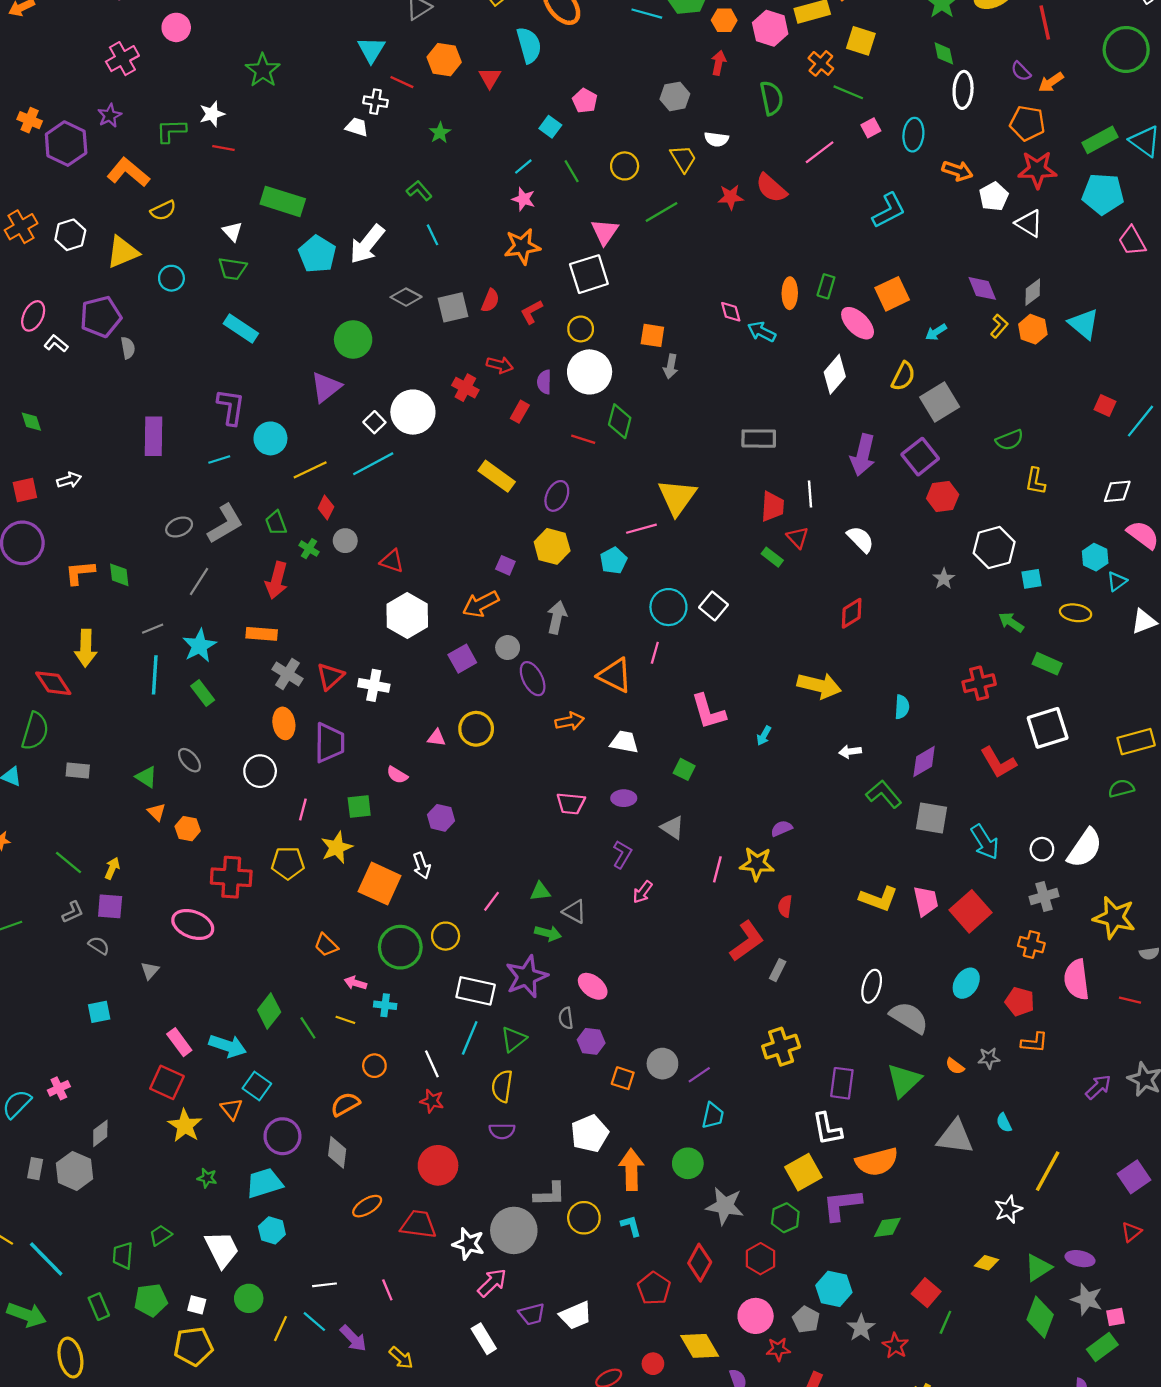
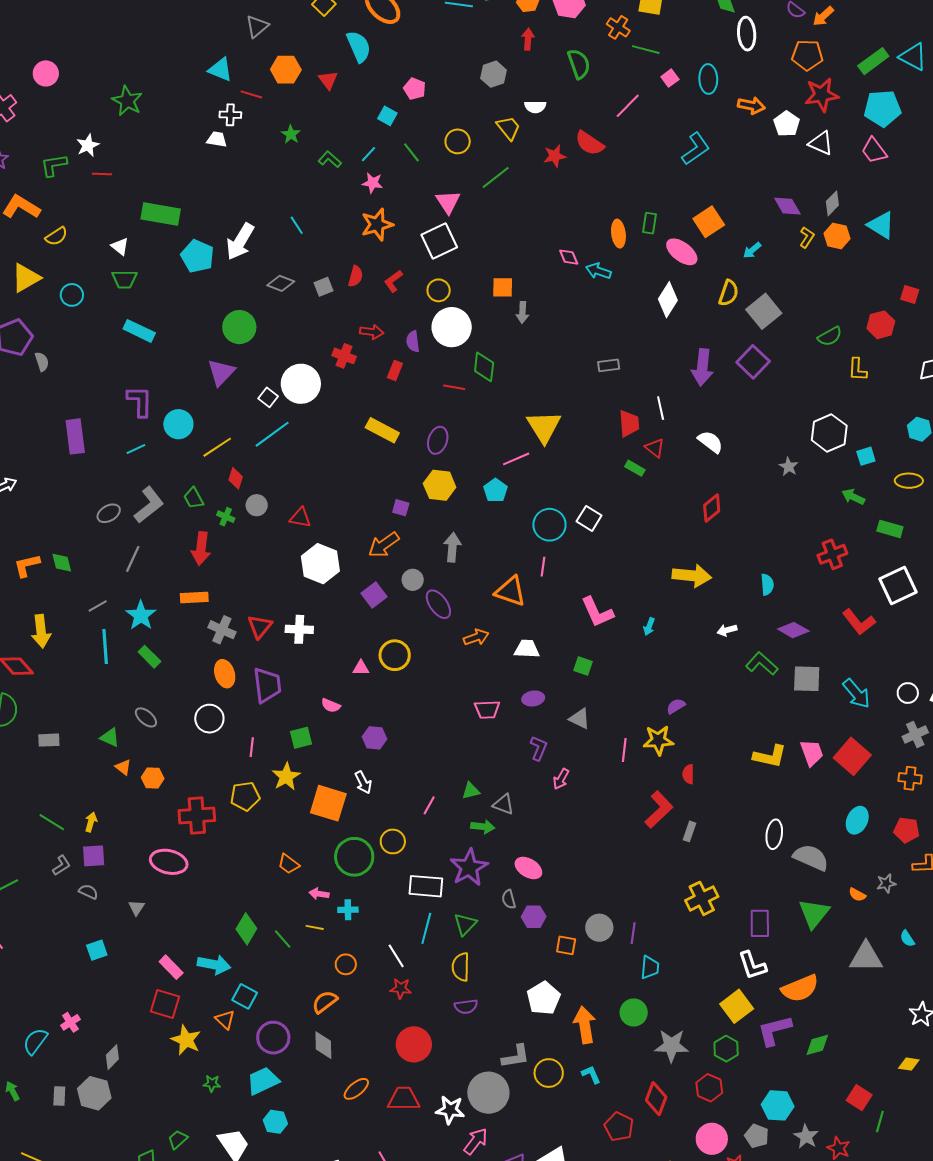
cyan triangle: (371, 50) -> (220, 70), turned -32
green L-shape: (419, 191) -> (330, 159), moved
pink trapezoid: (1132, 241) -> (874, 150), moved
gray square: (453, 307) -> (323, 287), size x0.7
gray rectangle: (759, 439) -> (609, 365), size x0.7
red hexagon: (943, 497) -> (881, 325), moved
purple diamond: (924, 762) -> (793, 630), turned 68
purple line: (699, 1075) -> (633, 933), turned -40

